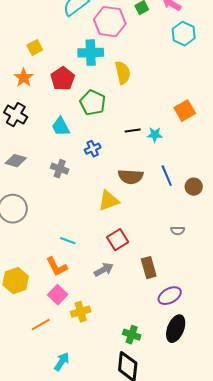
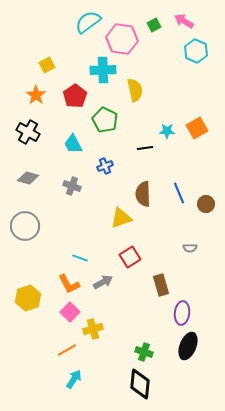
cyan star: (155, 135) -> (167, 131), moved
brown semicircle: (131, 177) -> (143, 194), turned 85
gray arrow: (104, 270) -> (103, 282), moved
purple ellipse: (170, 296) -> (182, 313), turned -55
orange line: (41, 325) -> (67, 350), moved

